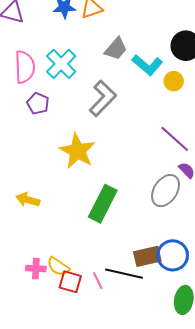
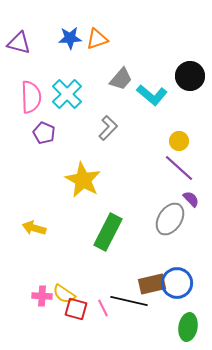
yellow circle: (174, 81) -> (179, 141), moved
gray L-shape: (103, 98) -> (108, 128), size x0.7

